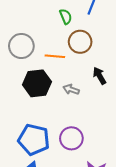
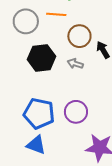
brown circle: (80, 42) -> (79, 36), moved
orange line: (55, 56) -> (56, 14), moved

